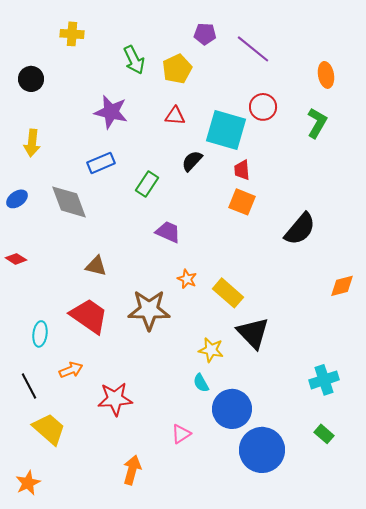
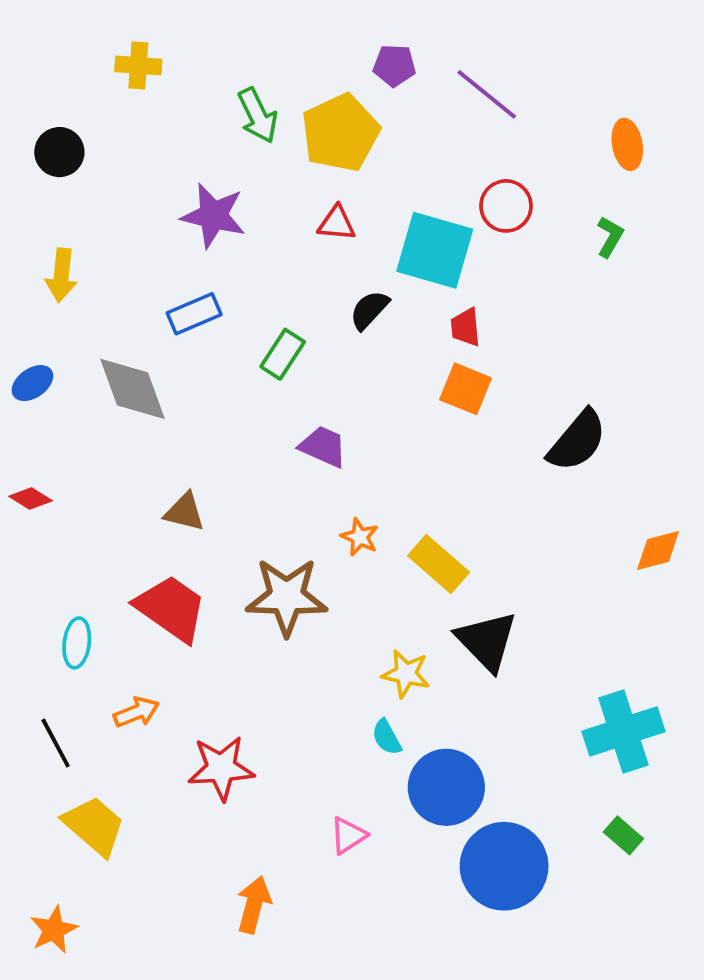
yellow pentagon: (177, 69) -> (340, 133), size x1.4
green L-shape: (317, 123) -> (610, 237), size x0.7
cyan cross: (324, 380) -> (623, 731), size x1.4

